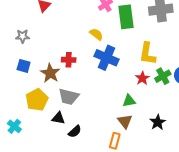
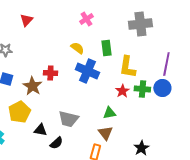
green rectangle: (126, 17) -> (106, 48), moved, size x0.7
green cross: (163, 76) -> (142, 89), turned 35
gray trapezoid: (69, 97) -> (68, 119), moved
black star: (158, 122) -> (141, 148), moved

